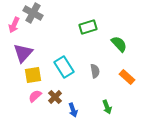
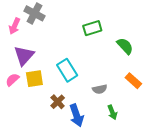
gray semicircle: (95, 71) -> (100, 89), moved, turned 88
pink semicircle: (35, 96) -> (12, 80), moved
blue arrow: (73, 110) -> (77, 115), size x1.5

